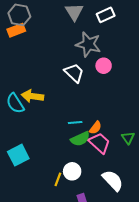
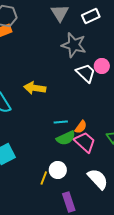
pink circle: (104, 66) -> (102, 66), moved
white trapezoid: (74, 73) -> (86, 73), moved
yellow arrow: (32, 96) -> (35, 88), moved

